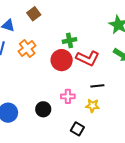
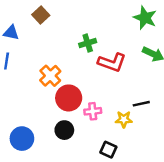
orange cross: (27, 48) -> (50, 76), moved
red circle: (62, 60) -> (69, 98), moved
black line: (97, 86) -> (141, 104), moved

